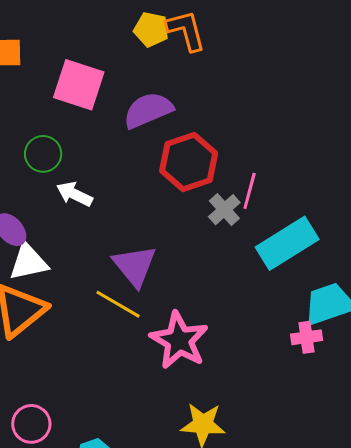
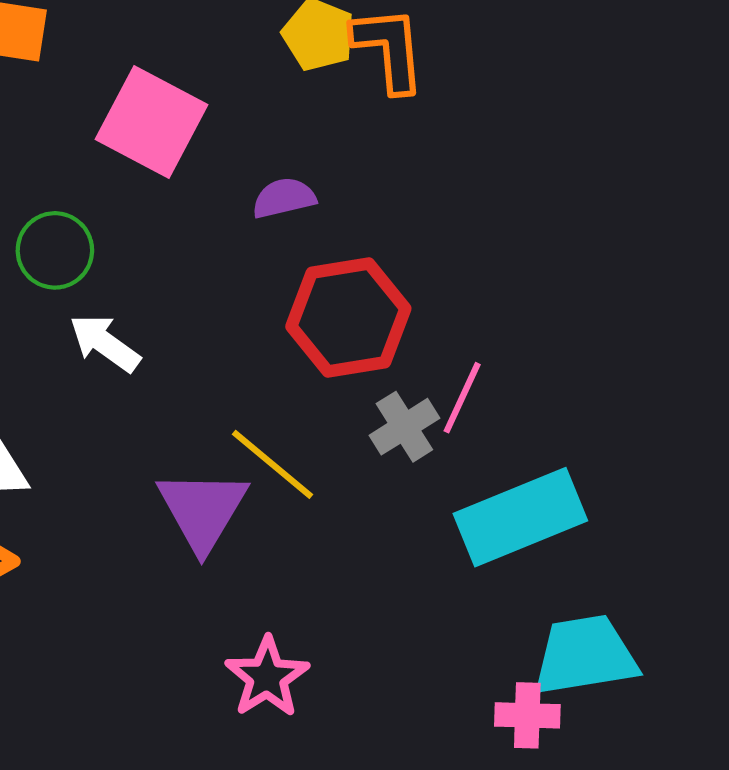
purple semicircle: (148, 110) -> (284, 198), size x0.6
yellow line: (118, 304) -> (272, 464), moved
pink star: (179, 340) -> (267, 677), size x0.7

